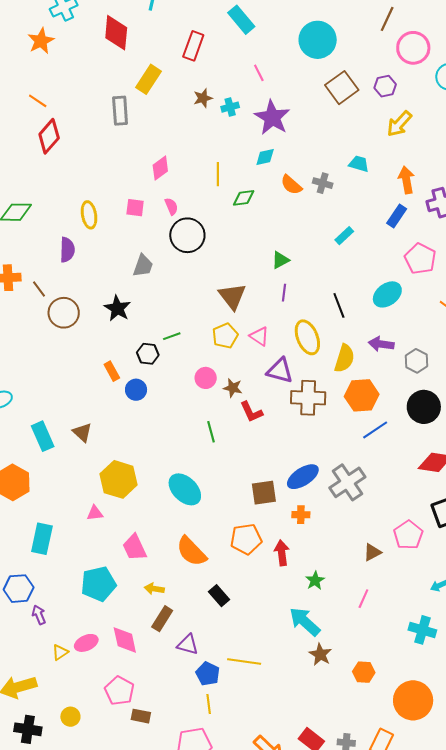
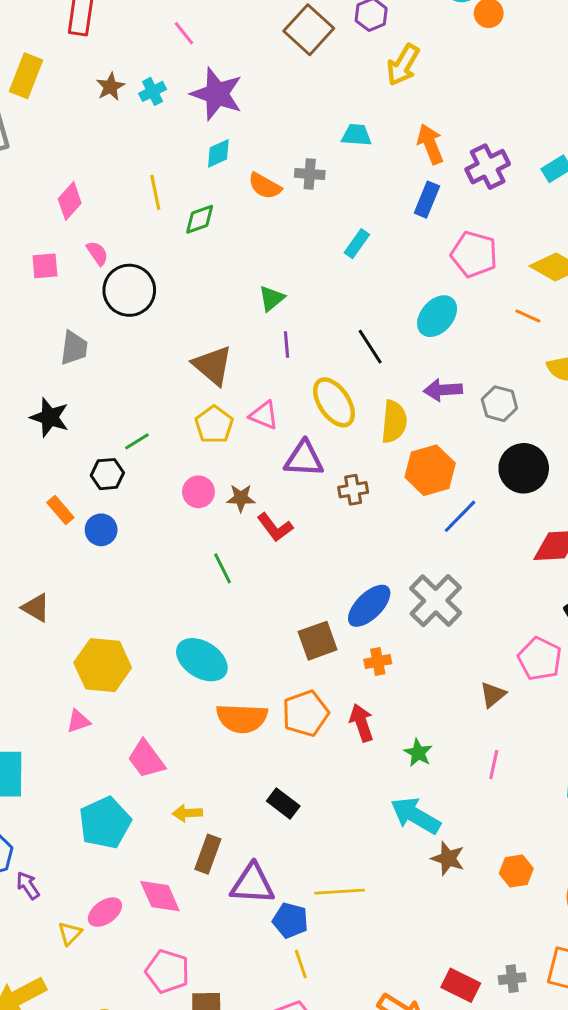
brown cross: (308, 398) -> (353, 490), size x0.6
orange semicircle: (191, 551) -> (242, 718), moved, turned -32
purple triangle: (188, 645) -> (253, 884), size x1.4

